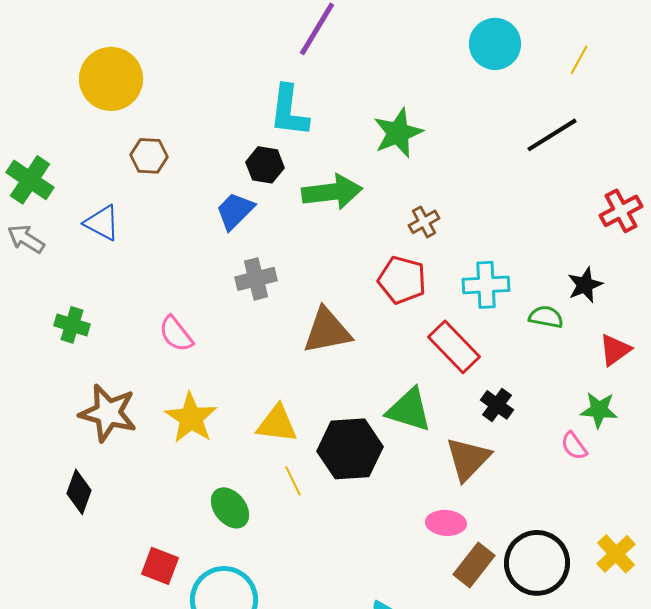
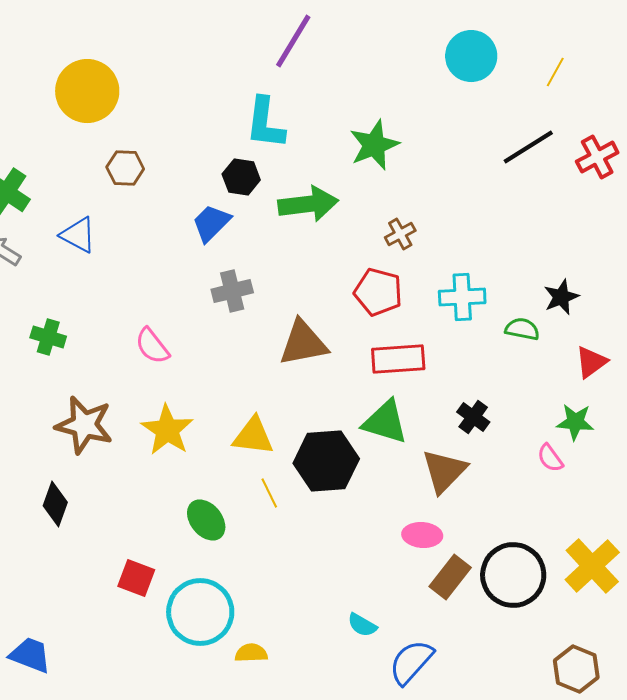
red cross: (621, 211) -> (597, 157), moved
red rectangle: (454, 347) -> (398, 359), moved, turned -50
yellow cross: (616, 554) -> (592, 566), size x1.4

